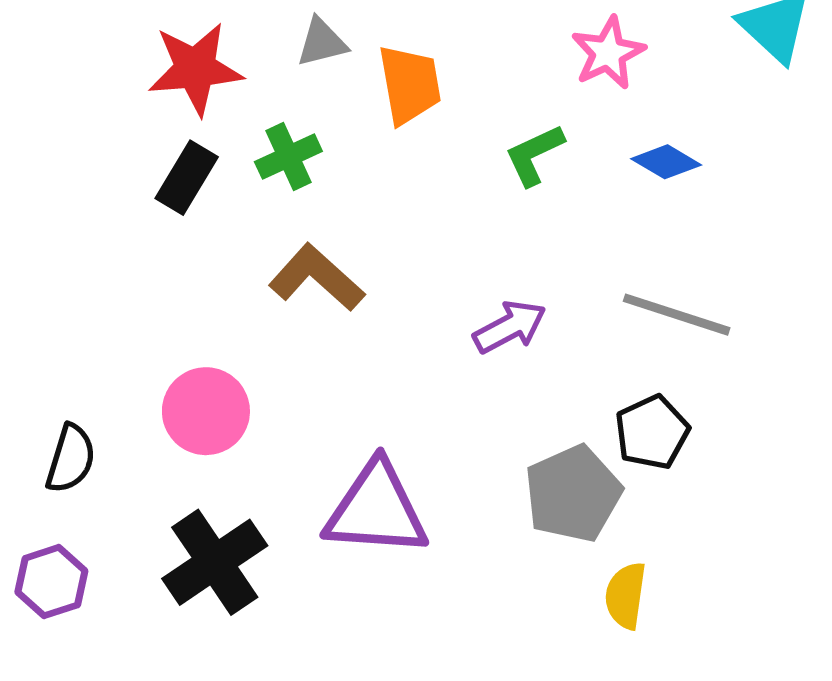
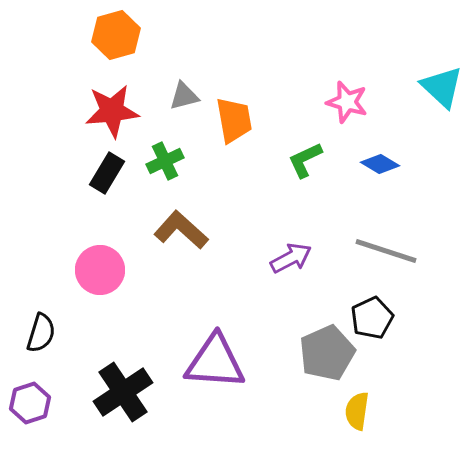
pink star: (608, 53) -> (347, 102), turned -30
pink circle: (206, 411) -> (100, 270), moved

